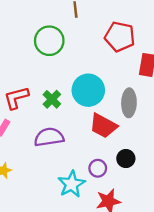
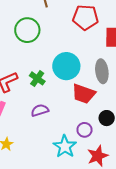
purple semicircle: (49, 137) -> (40, 110), size x0.7

